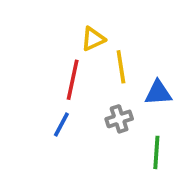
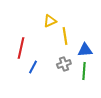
red line: (73, 80) -> (21, 48), moved
green line: (156, 152) -> (84, 71), moved

